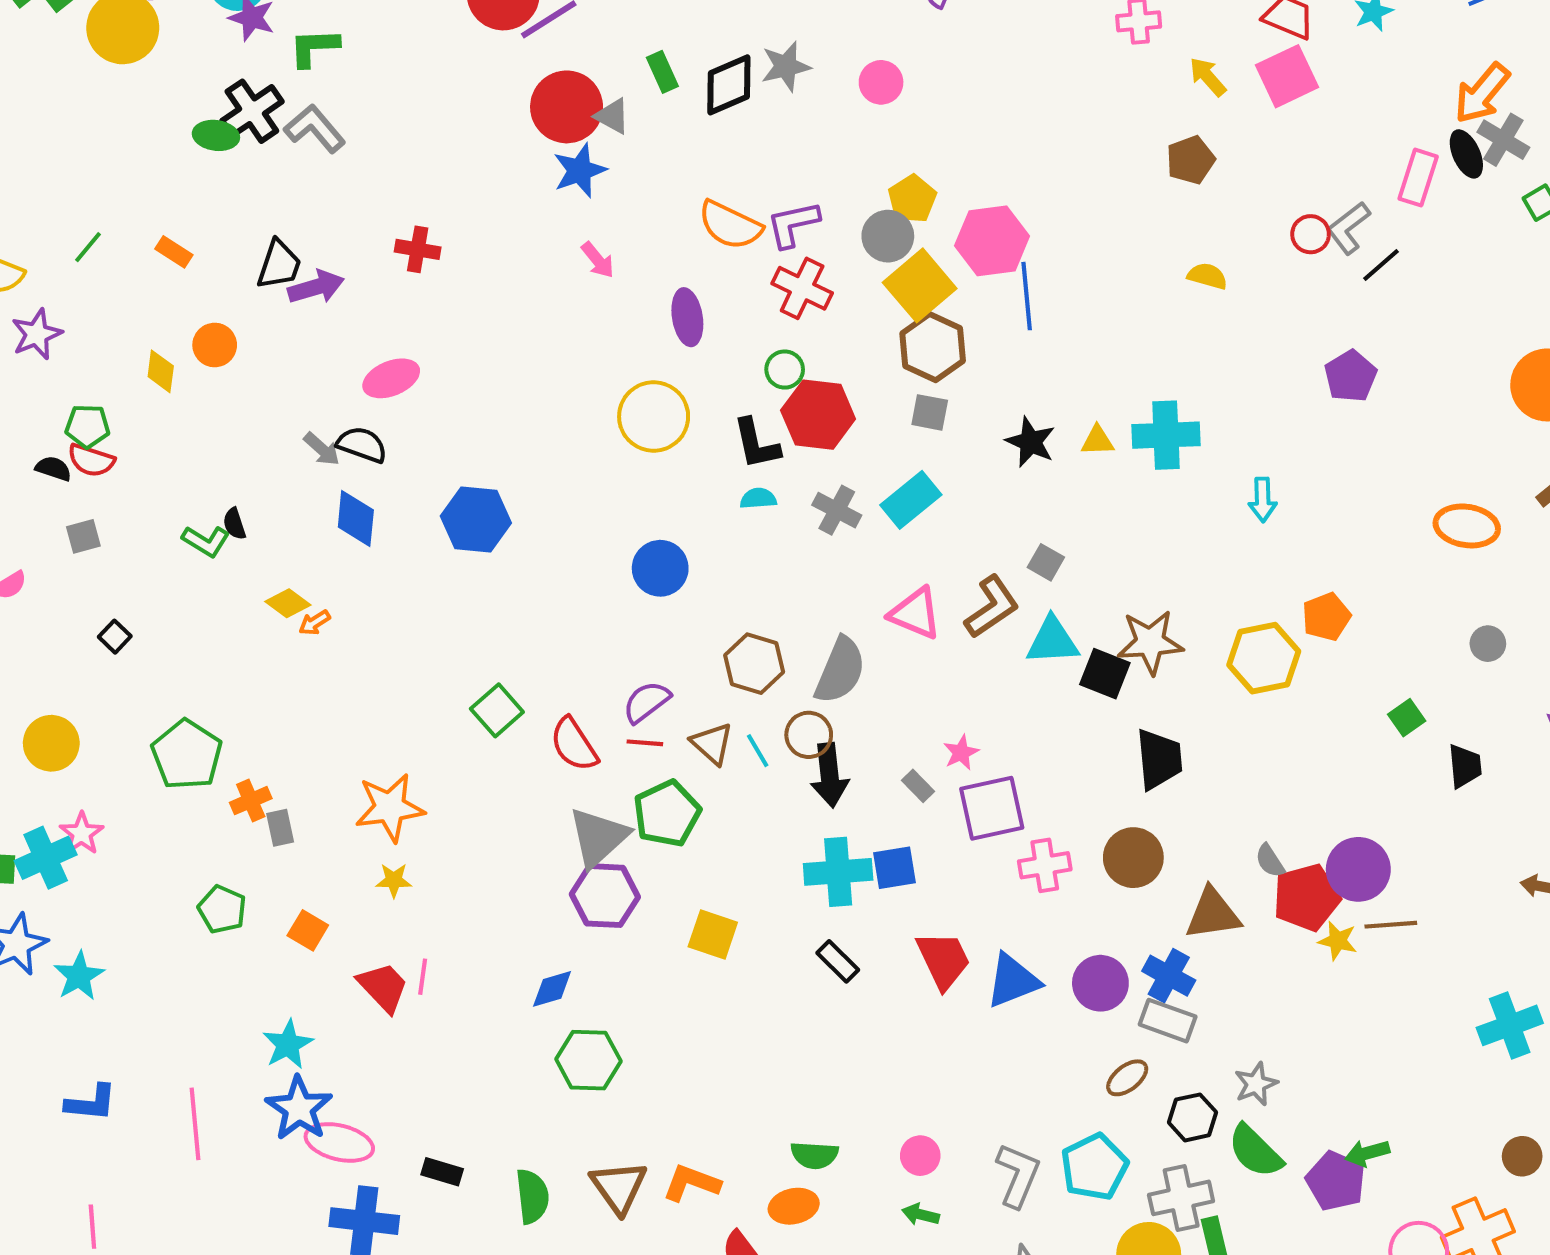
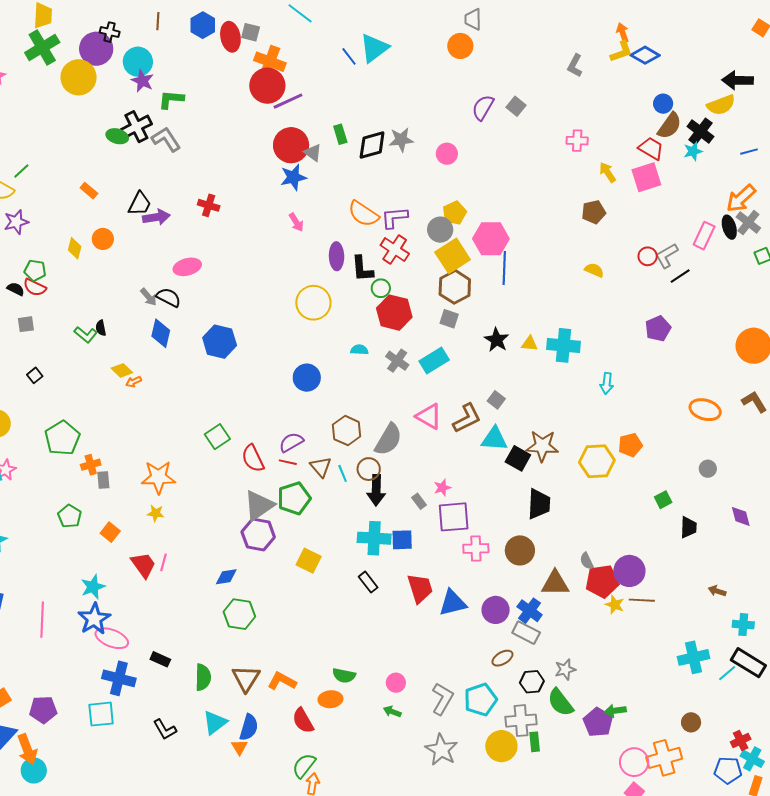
green line: (88, 247) -> (21, 171), moved
black L-shape: (756, 444) -> (362, 269), moved

